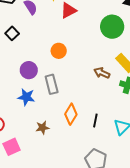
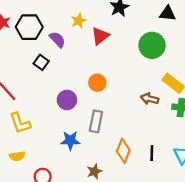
black square: (12, 33) -> (41, 62), moved
purple circle: (29, 70) -> (67, 100), moved
gray rectangle: (52, 84) -> (96, 121), turned 36

